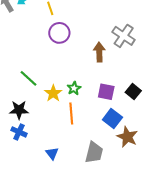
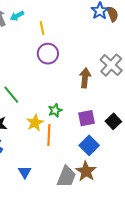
purple square: (106, 92) -> (87, 118), turned -30
yellow star: (53, 93) -> (35, 123), moved
brown star: (127, 137) -> (86, 171), moved

